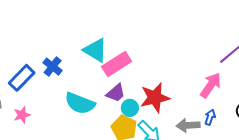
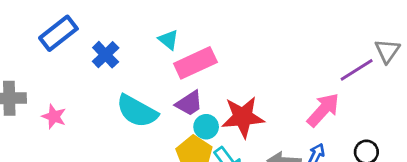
cyan triangle: (95, 50) -> (168, 40), size x0.6
blue rectangle: (22, 78) -> (58, 33), moved
pink star: (22, 115) -> (54, 117), turned 30

